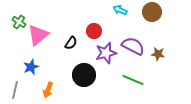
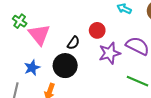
pink triangle: (38, 35) -> (39, 35), turned -30
black circle: (84, 75) -> (65, 66), moved

